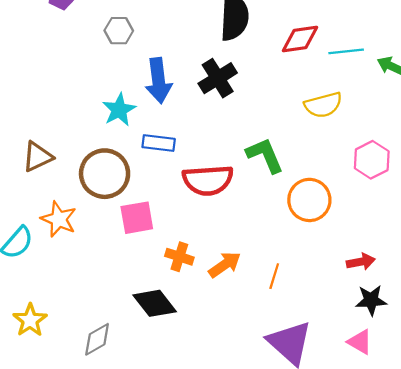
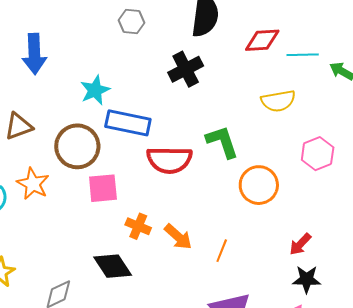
gray hexagon: (119, 31) -> (132, 22), moved
blue arrow: (158, 81) -> (34, 54), moved
blue rectangle: (159, 143) -> (128, 123), size x1.5
red arrow: (361, 262) -> (300, 244), turned 140
orange arrow: (225, 265) -> (178, 237), turned 72

